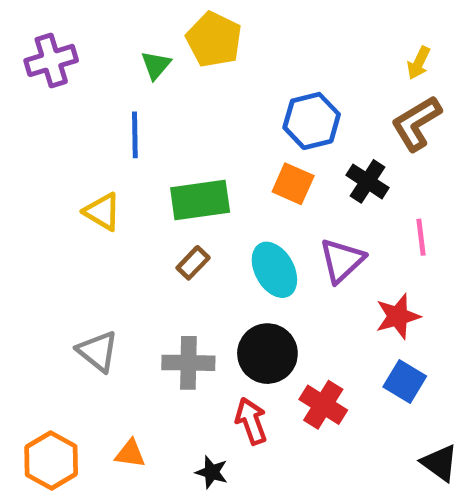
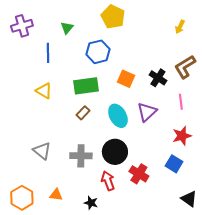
yellow pentagon: (214, 40) -> (113, 17), moved
blue hexagon: (312, 121) -> (98, 52), moved
brown L-shape: (416, 123) -> (185, 67), moved
blue line: (135, 135) -> (48, 53), moved
red star: (398, 316) -> (182, 136), moved

